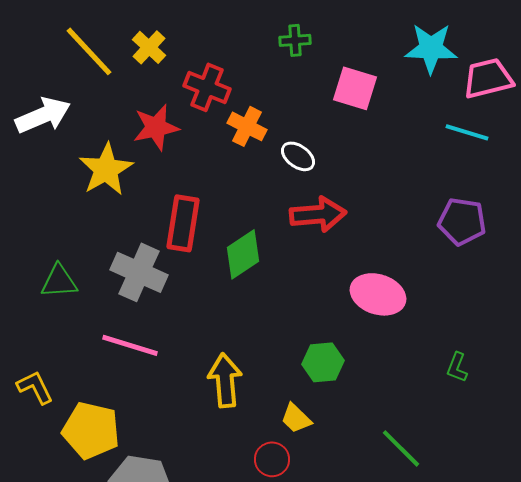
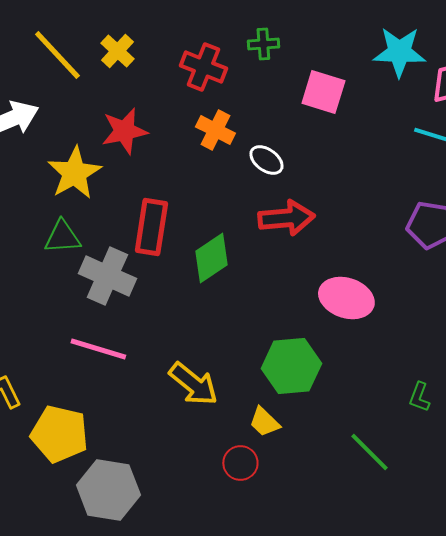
red cross: (207, 87) -> (203, 67), moved
green triangle: (59, 281) -> (62, 237), moved
green hexagon: (323, 362) -> (291, 366), size x1.4
green L-shape: (457, 367) -> (419, 397), moved
yellow arrow: (225, 380) -> (193, 384), turned 134

